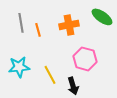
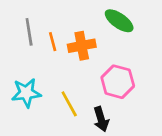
green ellipse: (102, 17) -> (119, 21), moved
orange cross: (69, 25) -> (82, 46), moved

